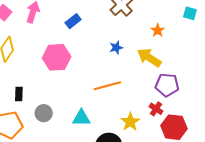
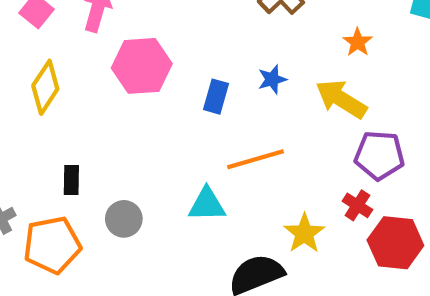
blue rectangle: (73, 21) -> (216, 97), moved, turned -35
pink hexagon: (57, 57) -> (142, 66), moved
cyan triangle: (81, 118) -> (207, 204), moved

